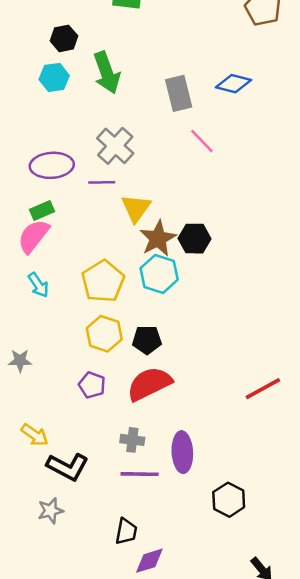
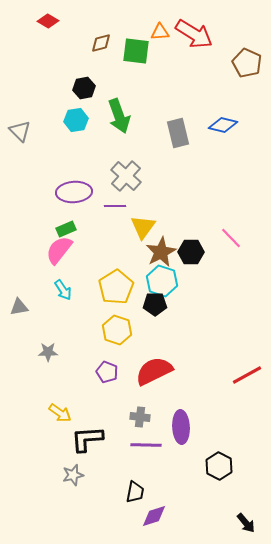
pink line: (202, 141) -> (231, 238), moved
black pentagon: (147, 340) -> (155, 304), moved
black L-shape: (68, 467) -> (87, 439), turned 148

